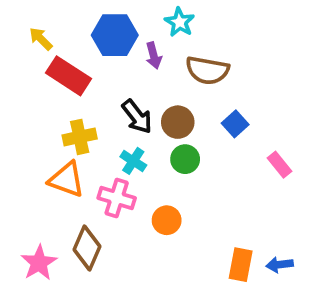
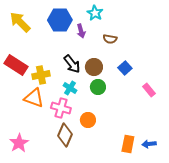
yellow arrow: (41, 39) -> (20, 22), size x1.6
brown semicircle: (207, 70) -> (110, 39), size x0.6
red rectangle: (68, 76) -> (16, 65), moved
brown diamond: (87, 248) -> (65, 135), moved

